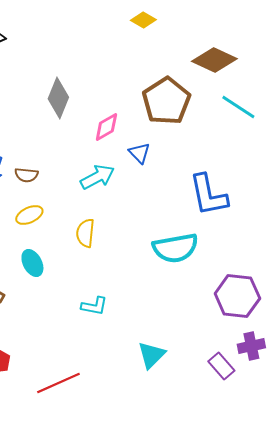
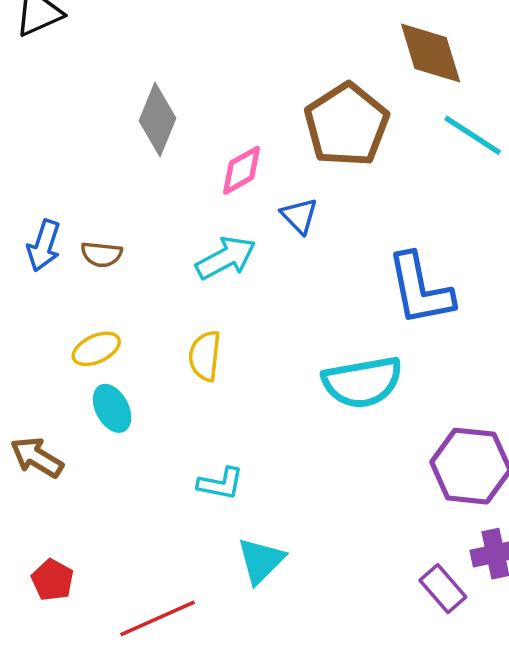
brown diamond: (214, 60) -> (431, 53), turned 48
yellow ellipse: (29, 215) -> (96, 349), moved
cyan triangle: (151, 355) -> (261, 561), moved

